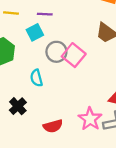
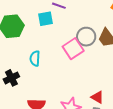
gray circle: (56, 52) -> (86, 37), moved

